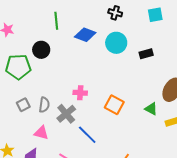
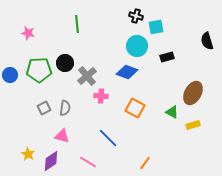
cyan square: (155, 15) -> (156, 27), moved
blue diamond: (85, 35) -> (127, 72), moved
black circle: (41, 50) -> (65, 63), moved
gray cross: (66, 114) -> (87, 76), moved

